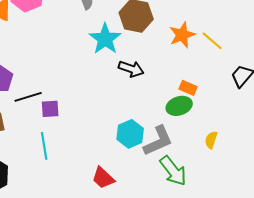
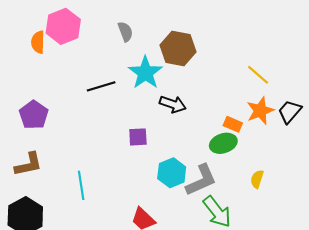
orange star: (182, 35) -> (260, 111), moved
black line: (28, 97) -> (101, 86), moved
purple square: (50, 109) -> (138, 137), moved

